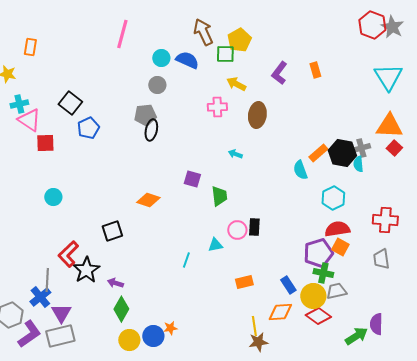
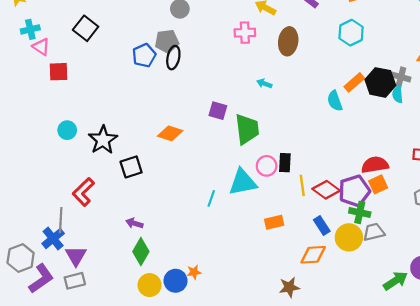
pink triangle: (29, 120) -> (41, 47), size x0.7
blue pentagon: (88, 128) -> (144, 55), moved
gray cross: (361, 148) -> (401, 77), turned 30
green trapezoid: (219, 196) -> (247, 129), size x1.4
cyan hexagon: (333, 198) -> (351, 33), moved
cyan triangle: (215, 245) -> (243, 182), size x1.8
orange square: (340, 247) -> (378, 184), turned 36
black star: (86, 270) -> (103, 140), moved
red diamond: (318, 316) -> (326, 190), moved
yellow line: (254, 326) -> (302, 185), moved
gray rectangle: (60, 336) -> (75, 281), size x0.7

